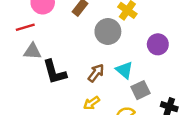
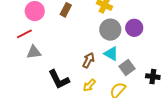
gray circle: (108, 31) -> (110, 30), moved
black L-shape: (55, 72) -> (59, 79), moved

